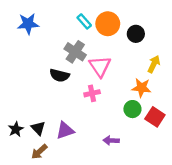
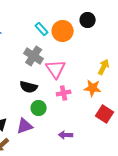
black circle: (136, 34) -> (88, 20), moved
black semicircle: (59, 75) -> (29, 87), moved
pink cross: (92, 93) -> (64, 93), moved
green circle: (132, 109) -> (39, 108), moved

